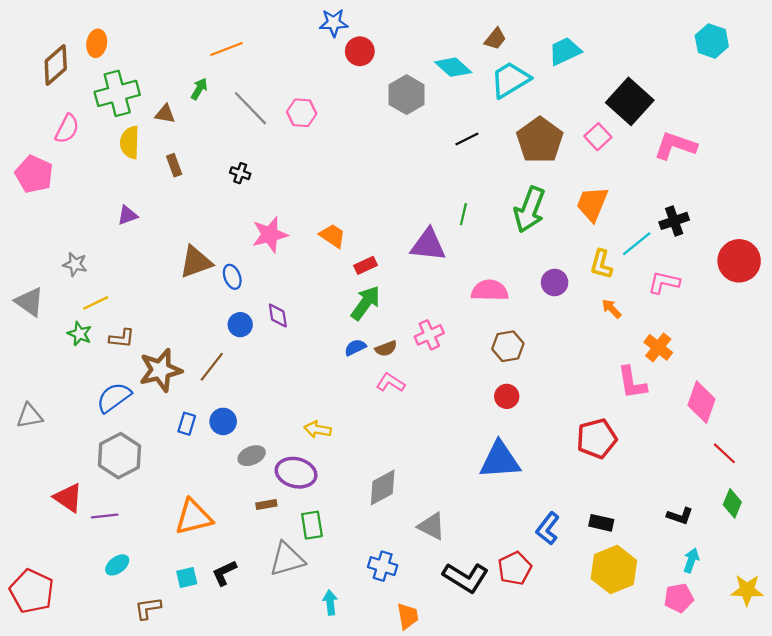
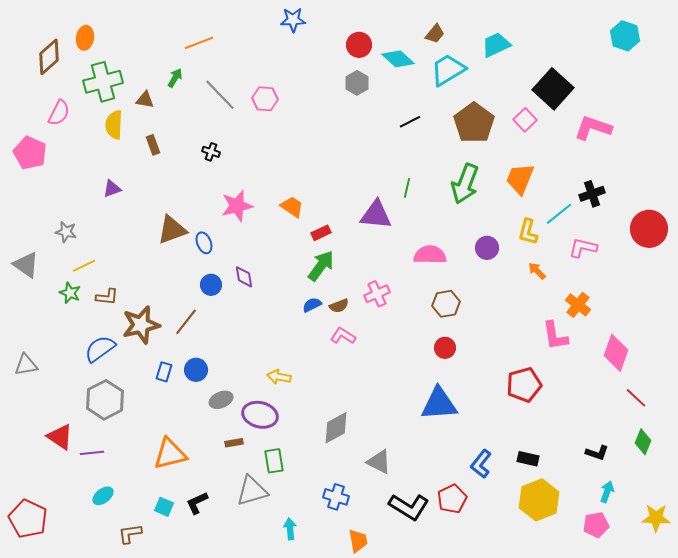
red circle: (360, 51) -> (359, 45), moved
gray hexagon: (407, 95) -> (357, 83), size x0.7
cyan square: (187, 577) -> (164, 507), turned 36

